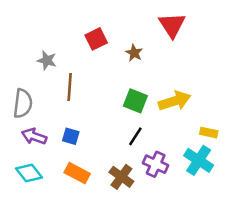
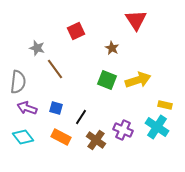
brown star: (134, 53) -> (112, 48), moved
brown line: (70, 87) -> (55, 69), turned -40
black line: (135, 136) -> (81, 117), moved

